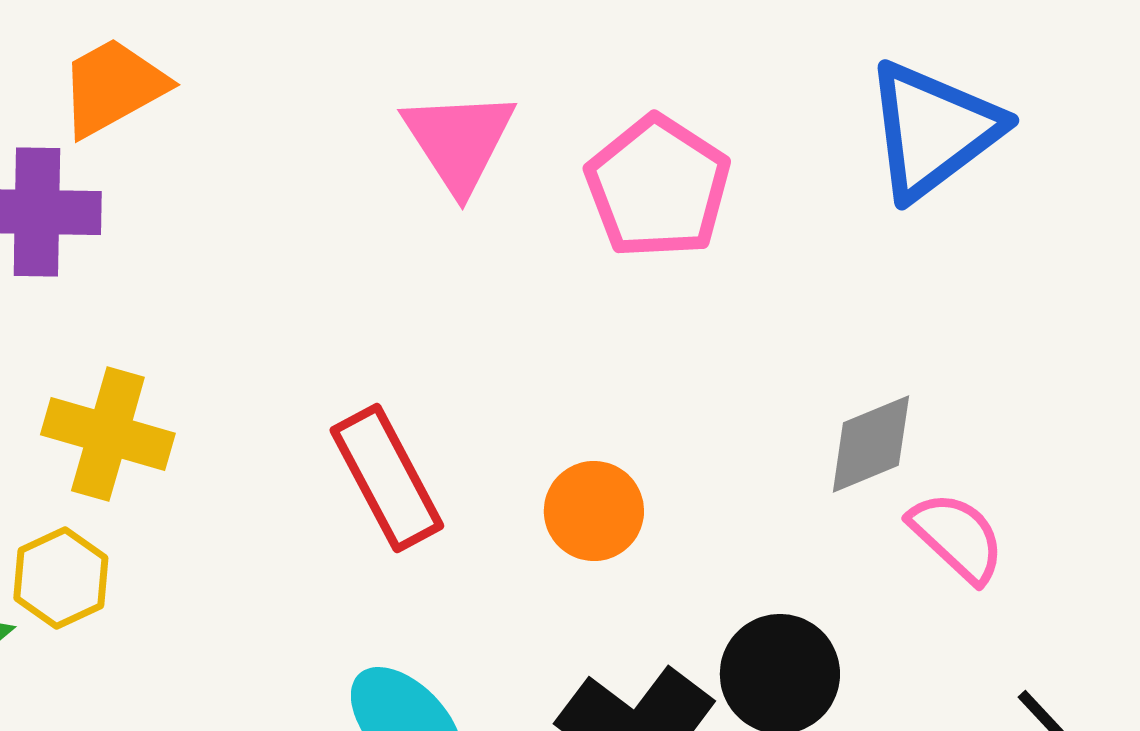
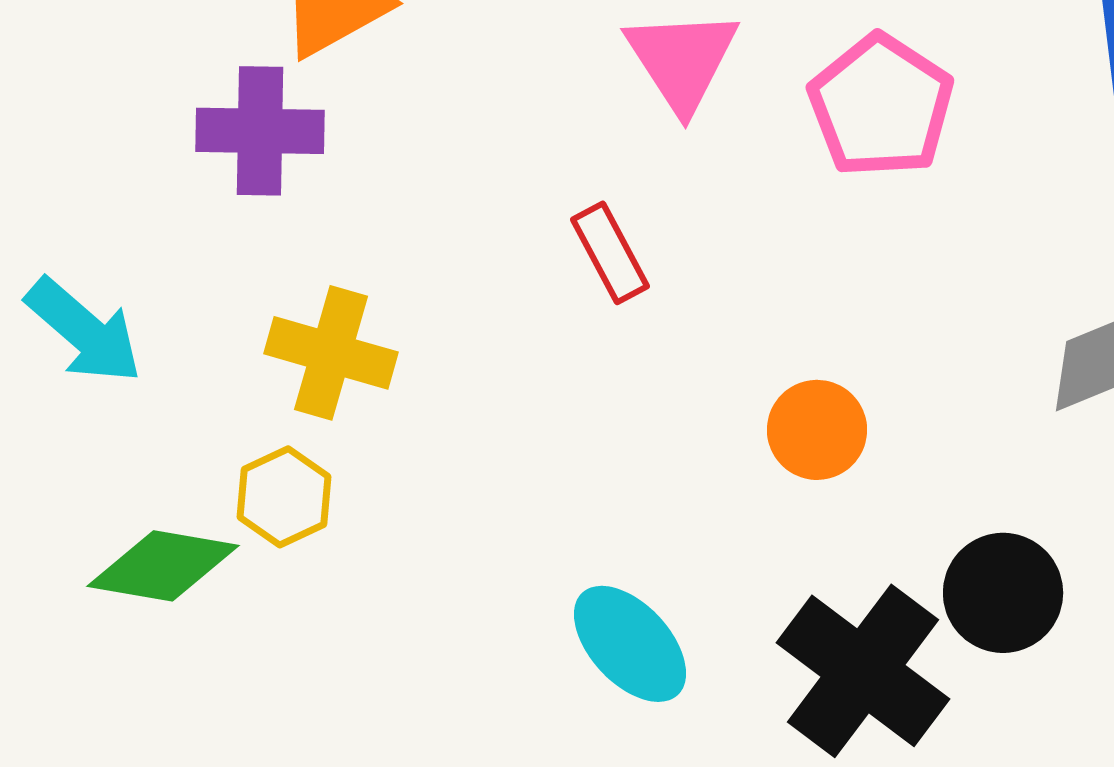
red rectangle: (387, 478) -> (610, 253), moved, size x0.7

